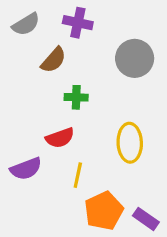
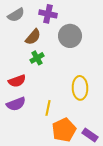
gray circle: (135, 58) -> (70, 36), moved
green cross: (76, 97) -> (37, 58), moved, turned -32
red semicircle: (60, 138) -> (17, 81), moved

